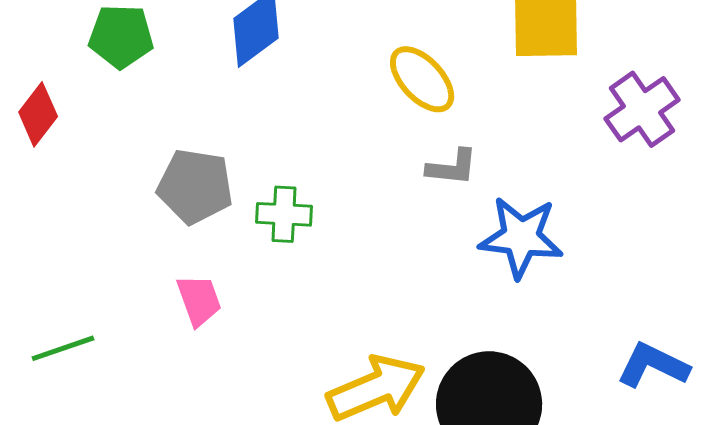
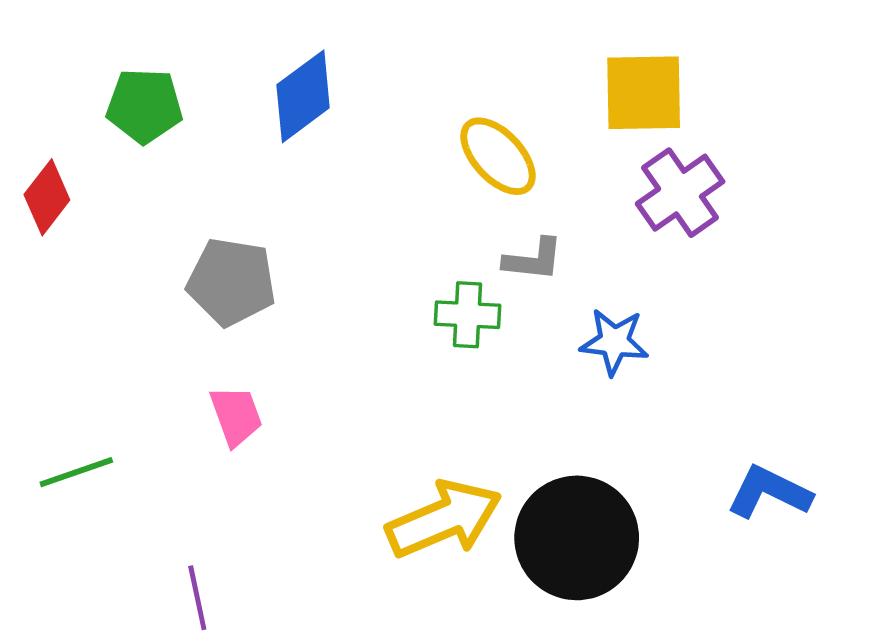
purple cross: (642, 109) -> (680, 193), moved
green cross: (284, 214) -> (467, 315), moved
blue star: (521, 237) -> (614, 342), size x0.7

